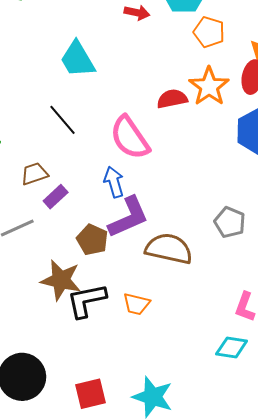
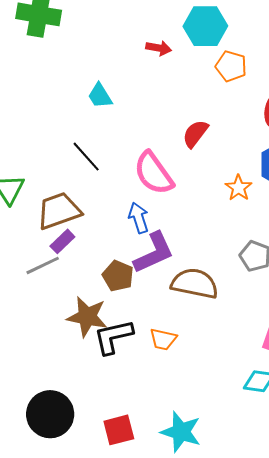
cyan trapezoid: (77, 59) -> (100, 96), size x0.7
orange star: (209, 86) -> (239, 188), moved, size x0.7
red semicircle: (172, 99) -> (195, 134), turned -40
brown trapezoid: (34, 174) -> (59, 211), size x1.6
purple rectangle: (56, 197) -> (62, 241), moved

